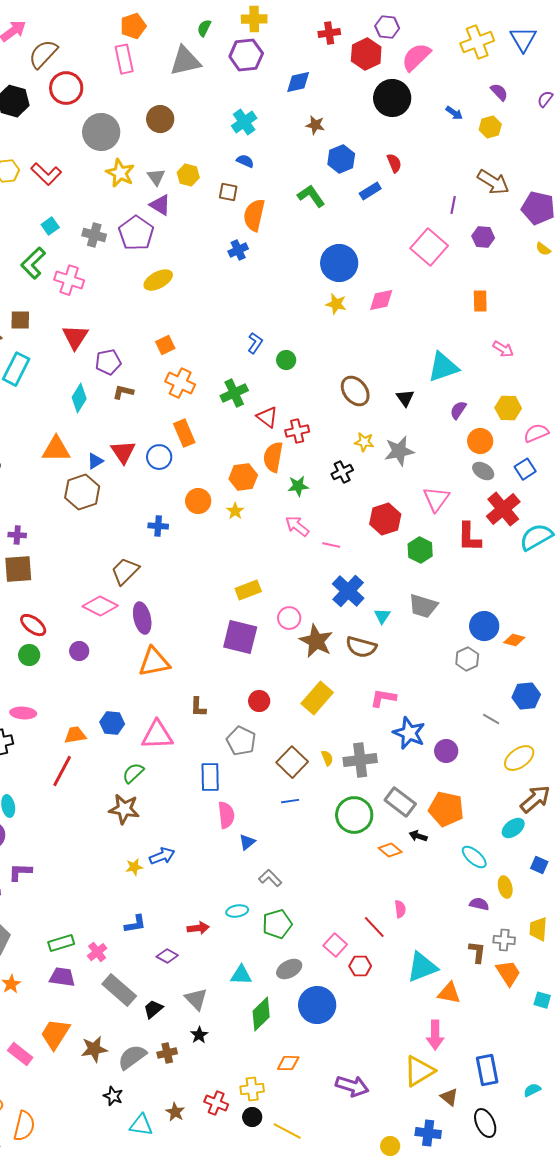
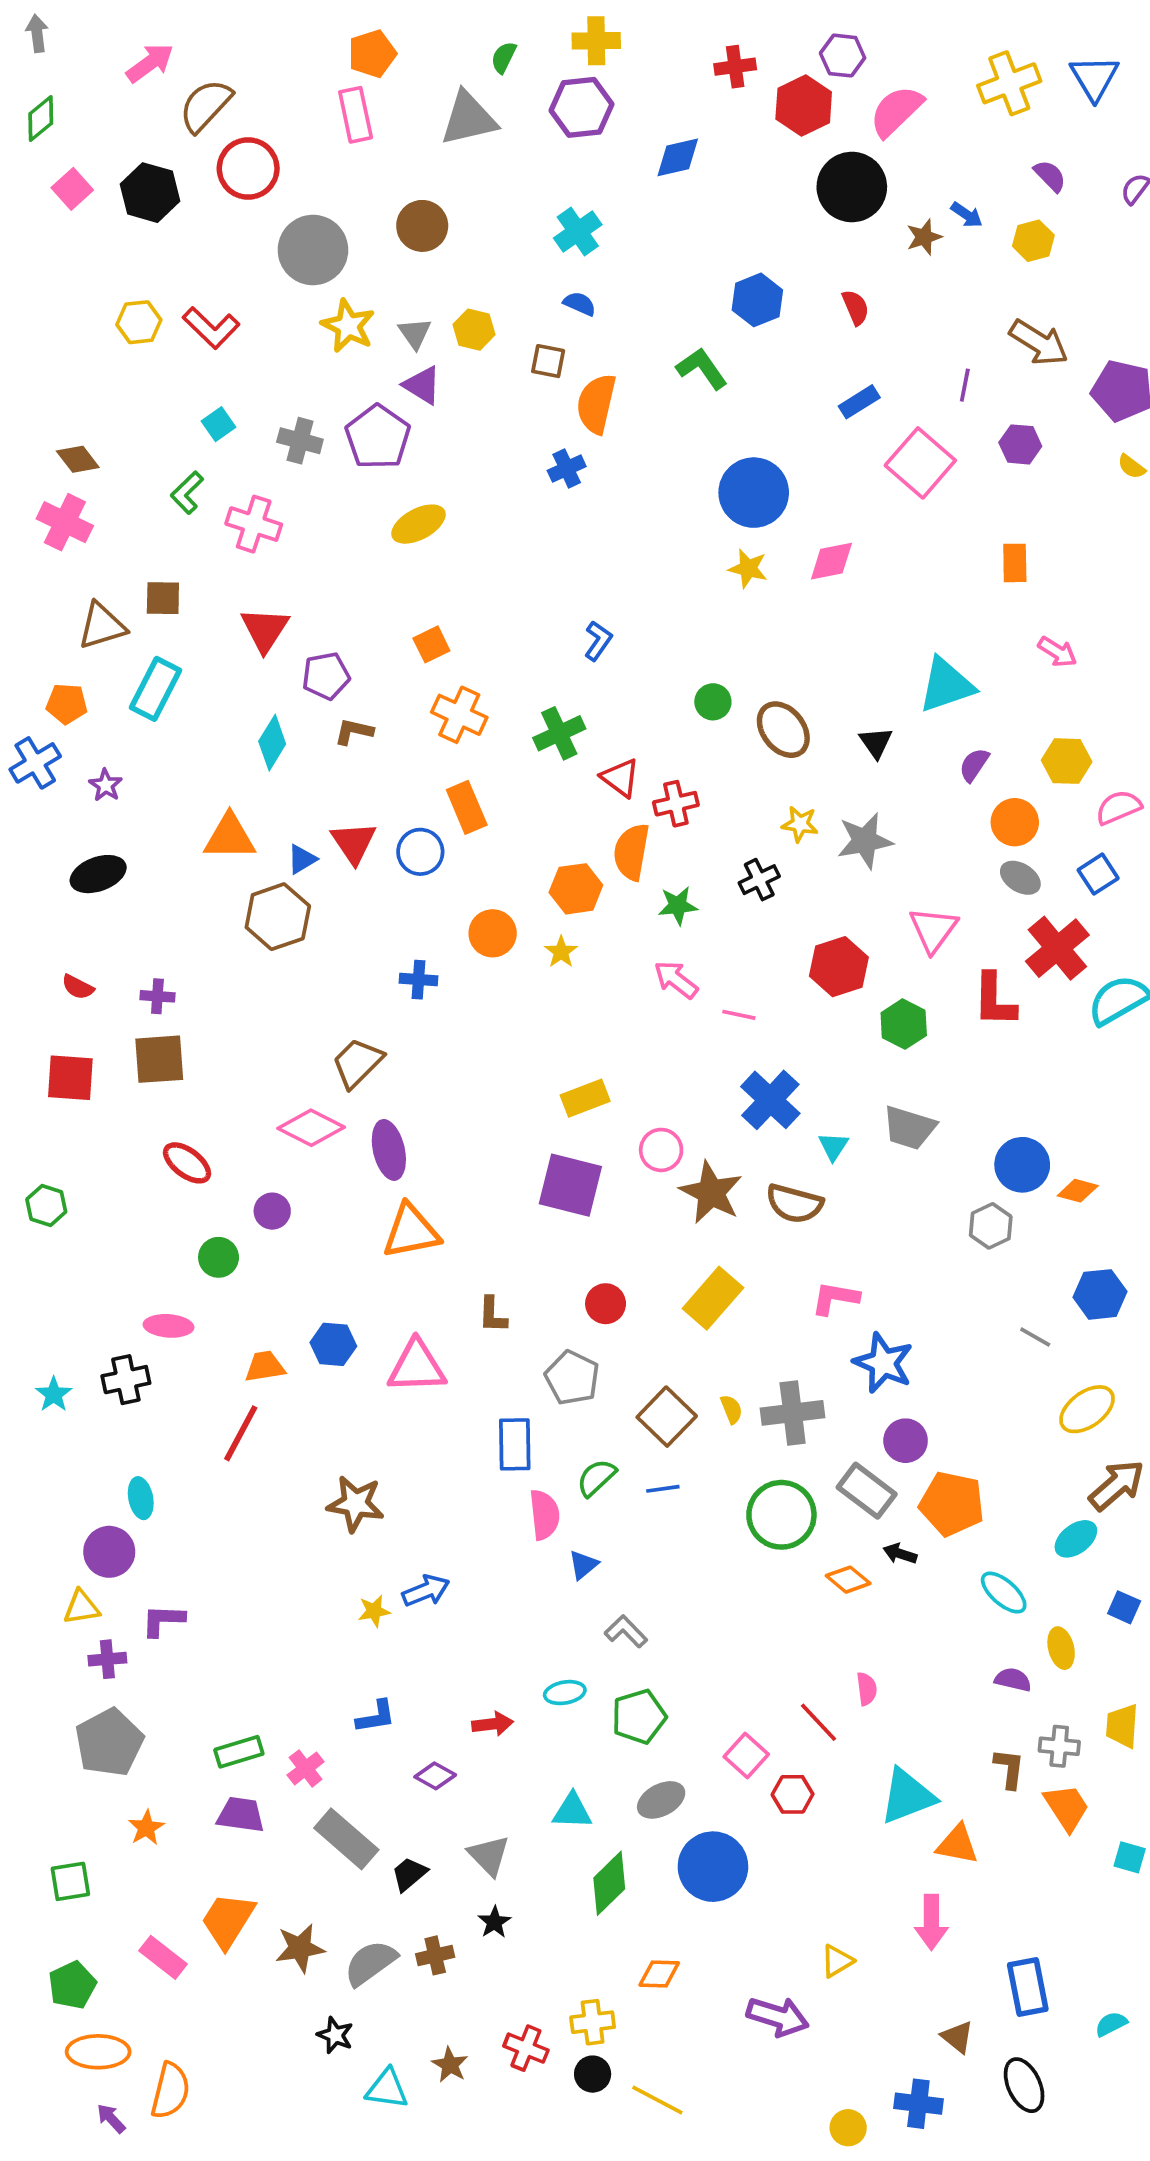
brown star: (315, 125) -> (924, 237), moved, turned -30
blue rectangle: (370, 191) -> (859, 402), moved
green L-shape: (33, 263) -> (187, 493), size x0.7
green circle: (286, 360) -> (713, 702), moved
green circle: (29, 655) -> (219, 1257), moved
purple circle: (446, 751) -> (906, 1441), moved
green semicircle: (133, 773) -> (596, 1478), moved
yellow triangle: (419, 1071) -> (837, 1961), moved, size x0.6

